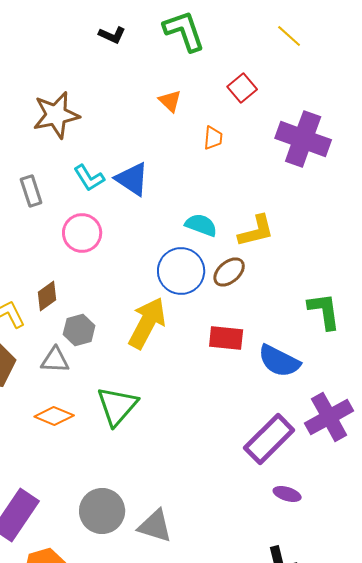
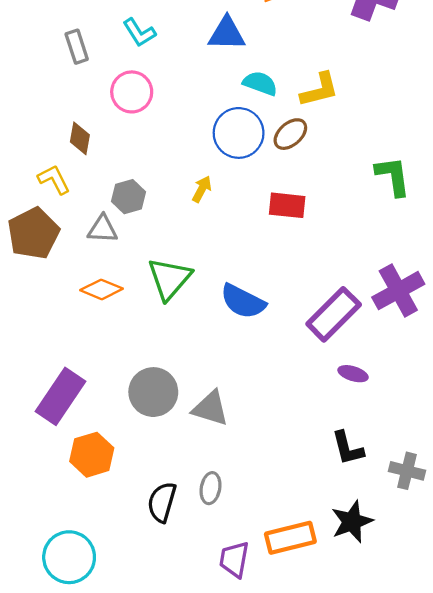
blue triangle: (132, 179) -> (227, 34), moved, turned -33
brown diamond: (47, 296) -> (80, 138), moved, turned -44
yellow arrow: (147, 323) -> (202, 189), size x0.5
blue semicircle: (279, 361) -> (243, 301), moved

